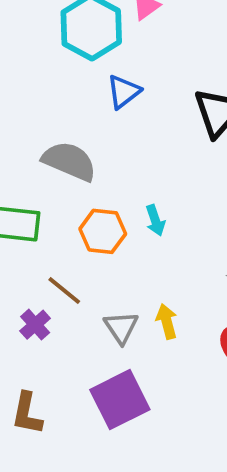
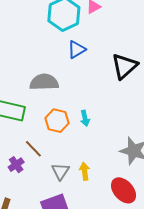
gray semicircle: (69, 161) -> (44, 82), turned -32

